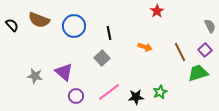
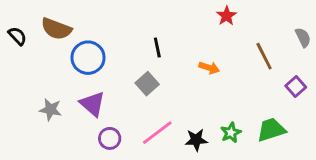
blue circle: (74, 26) -> (88, 58), moved
purple square: (205, 50) -> (296, 86), moved
brown line: (180, 52) -> (264, 56), moved
green trapezoid: (198, 73) -> (271, 130), moved

